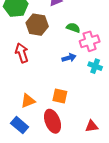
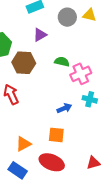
blue arrow: (69, 58) -> (64, 108), moved
red ellipse: (52, 121) -> (52, 162), turned -40

